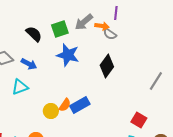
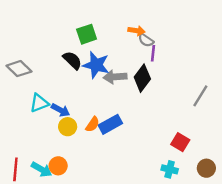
purple line: (116, 13) -> (153, 53), moved
gray arrow: (84, 22) -> (115, 77), moved, turned 36
black semicircle: (34, 34) -> (72, 60), moved
blue arrow: (29, 64) -> (60, 110), moved
yellow circle: (51, 111) -> (68, 127), moved

